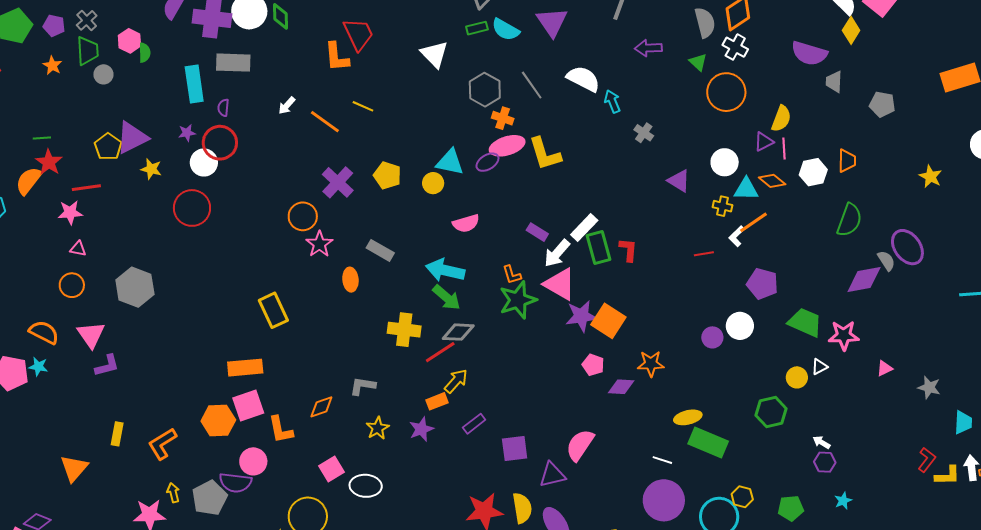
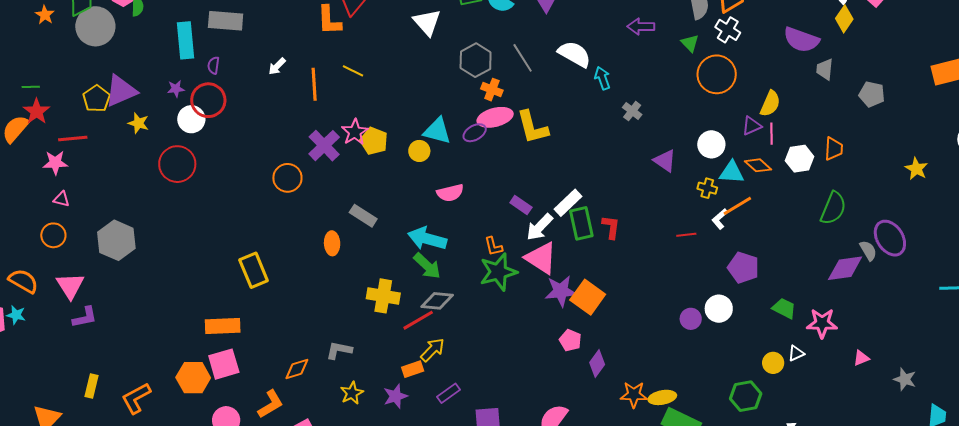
gray circle: (103, 74) -> (95, 26), size x2.0
orange line: (325, 122) -> (314, 84), turned 48
pink star: (319, 244) -> (355, 132), moved
green trapezoid: (805, 322) -> (784, 308), size x0.7
orange star: (651, 364) -> (634, 395), moved
purple diamond: (621, 387) -> (597, 363), turned -60
orange L-shape: (281, 430) -> (271, 404), moved, turned -112

